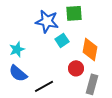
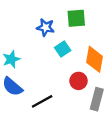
blue star: (47, 21) -> (45, 27), size x0.7

